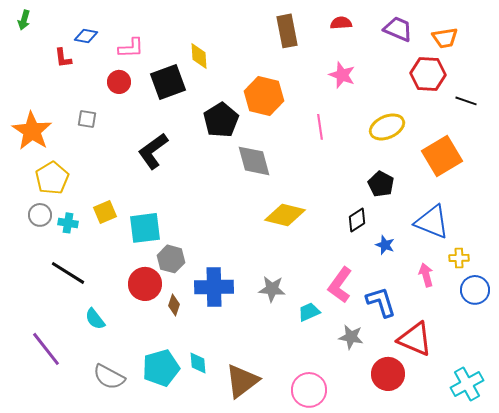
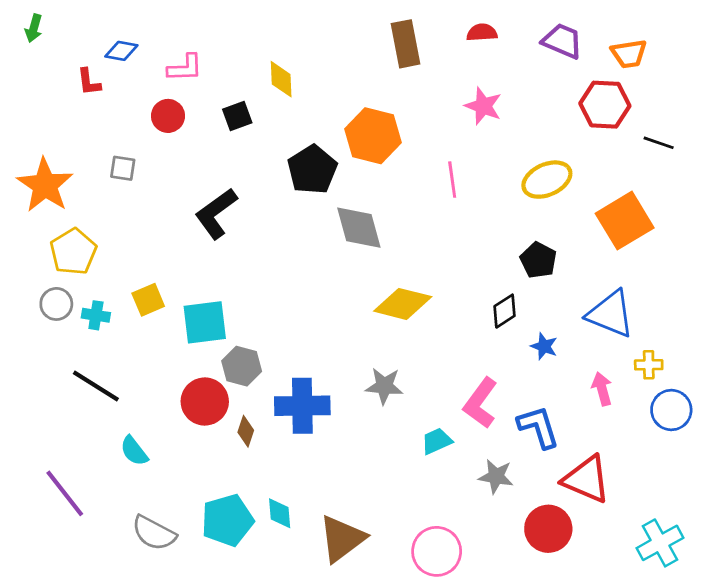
black square: (168, 82) -> (237, 116), size x0.6
gray star: (272, 289) -> (384, 386), moved

